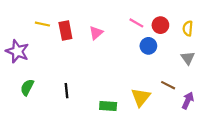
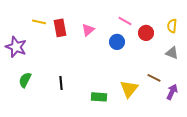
red circle: (160, 25) -> (146, 33), moved
blue circle: (148, 46) -> (117, 42), moved
gray triangle: (188, 58) -> (172, 53), turned -32

